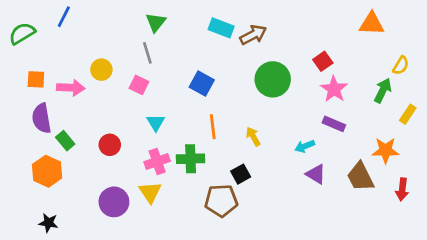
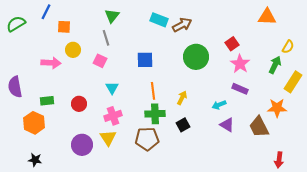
orange square: (36, 79) -> (64, 27), moved
blue square: (202, 84) -> (145, 60), turned -30
yellow rectangle: (408, 114) -> (293, 82), size x1.5
purple semicircle: (42, 118) -> (15, 87), moved
yellow arrow: (253, 136) -> (182, 98), turned 56
green rectangle: (65, 141) -> (47, 101), turned -56
green cross: (191, 159) -> (155, 114), moved
black square: (241, 174) -> (183, 125), moved
red arrow: (402, 189) -> (279, 160), moved
brown pentagon: (221, 201) -> (147, 139), moved

